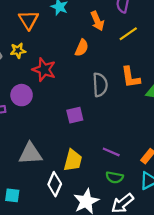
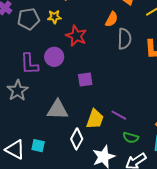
gray semicircle: (100, 85) -> (124, 39), moved
purple square: (75, 115) -> (85, 79), moved
purple line: (111, 152) -> (119, 115), moved

